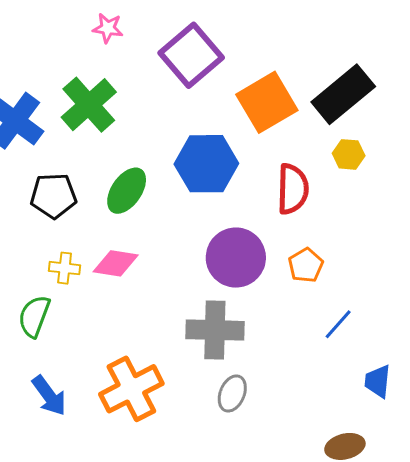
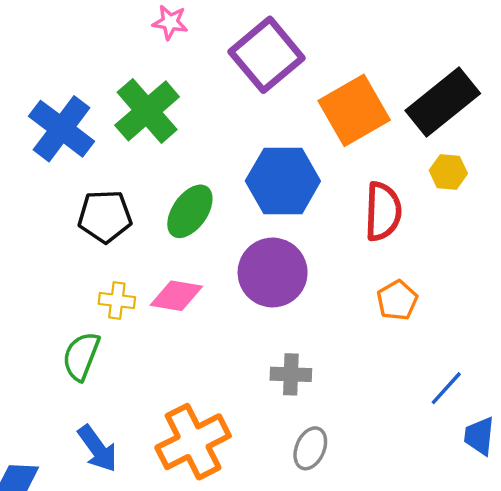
purple circle: (236, 258) -> (273, 273), moved
blue line: (338, 324) -> (446, 388), moved
gray cross: (215, 330) -> (291, 374), size x0.6

